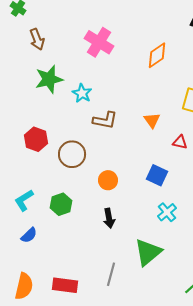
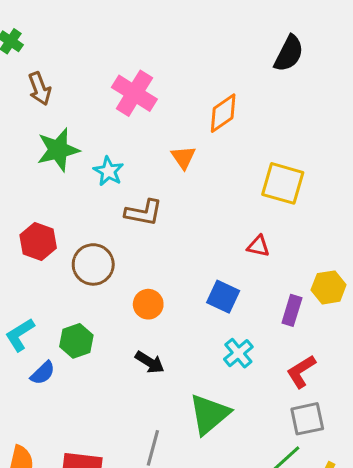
orange triangle: (152, 120) -> (183, 157), moved
black arrow: (109, 218) -> (150, 362), turned -48
blue semicircle: (29, 235) -> (43, 373), moved

